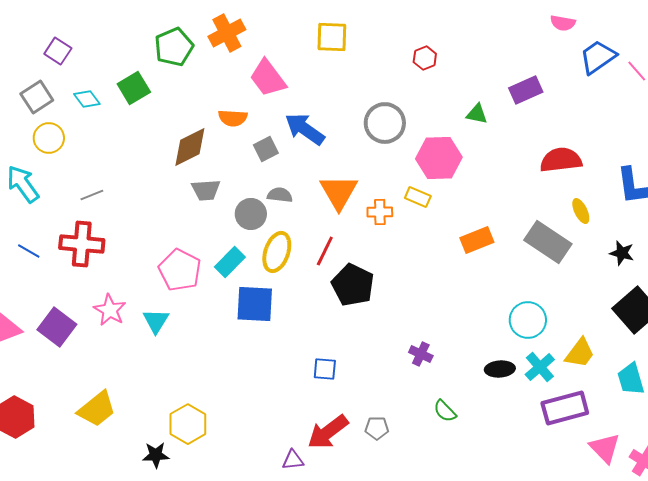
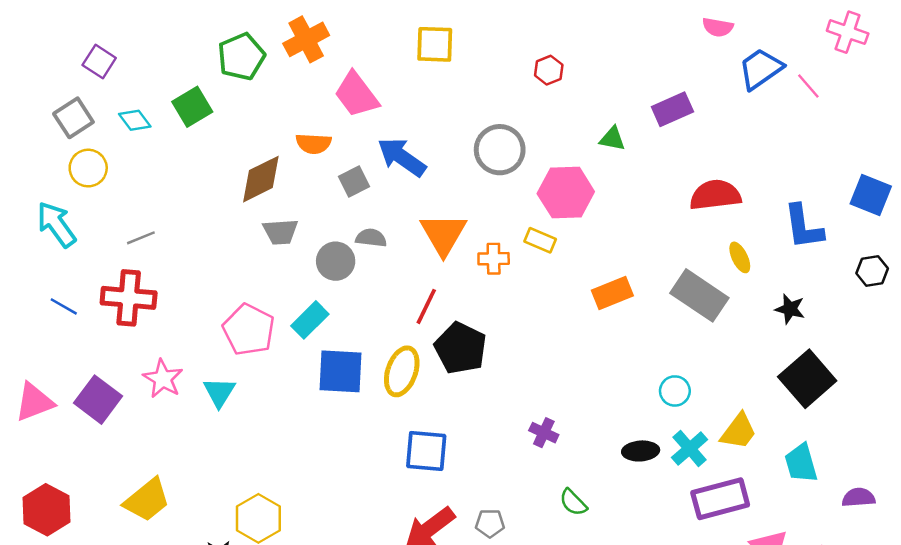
yellow ellipse: (277, 252) -> (402, 371), moved
cyan circle: (528, 320) -> (675, 391), size x0.7
blue square: (325, 369) -> (426, 451), size x1.5

